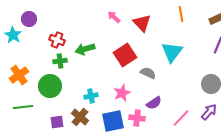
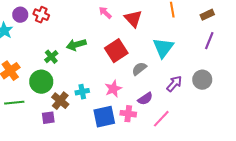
red cross: (57, 40) -> (41, 15), moved
green cross: (60, 61) -> (51, 57), turned -32
gray semicircle: (148, 73) -> (139, 69), turned -63
purple arrow: (209, 112) -> (174, 84), moved
brown cross: (80, 117) -> (60, 101), moved
pink line: (181, 118) -> (161, 119), moved

